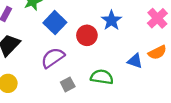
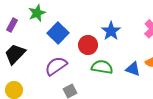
green semicircle: (102, 77) -> (102, 67), moved

